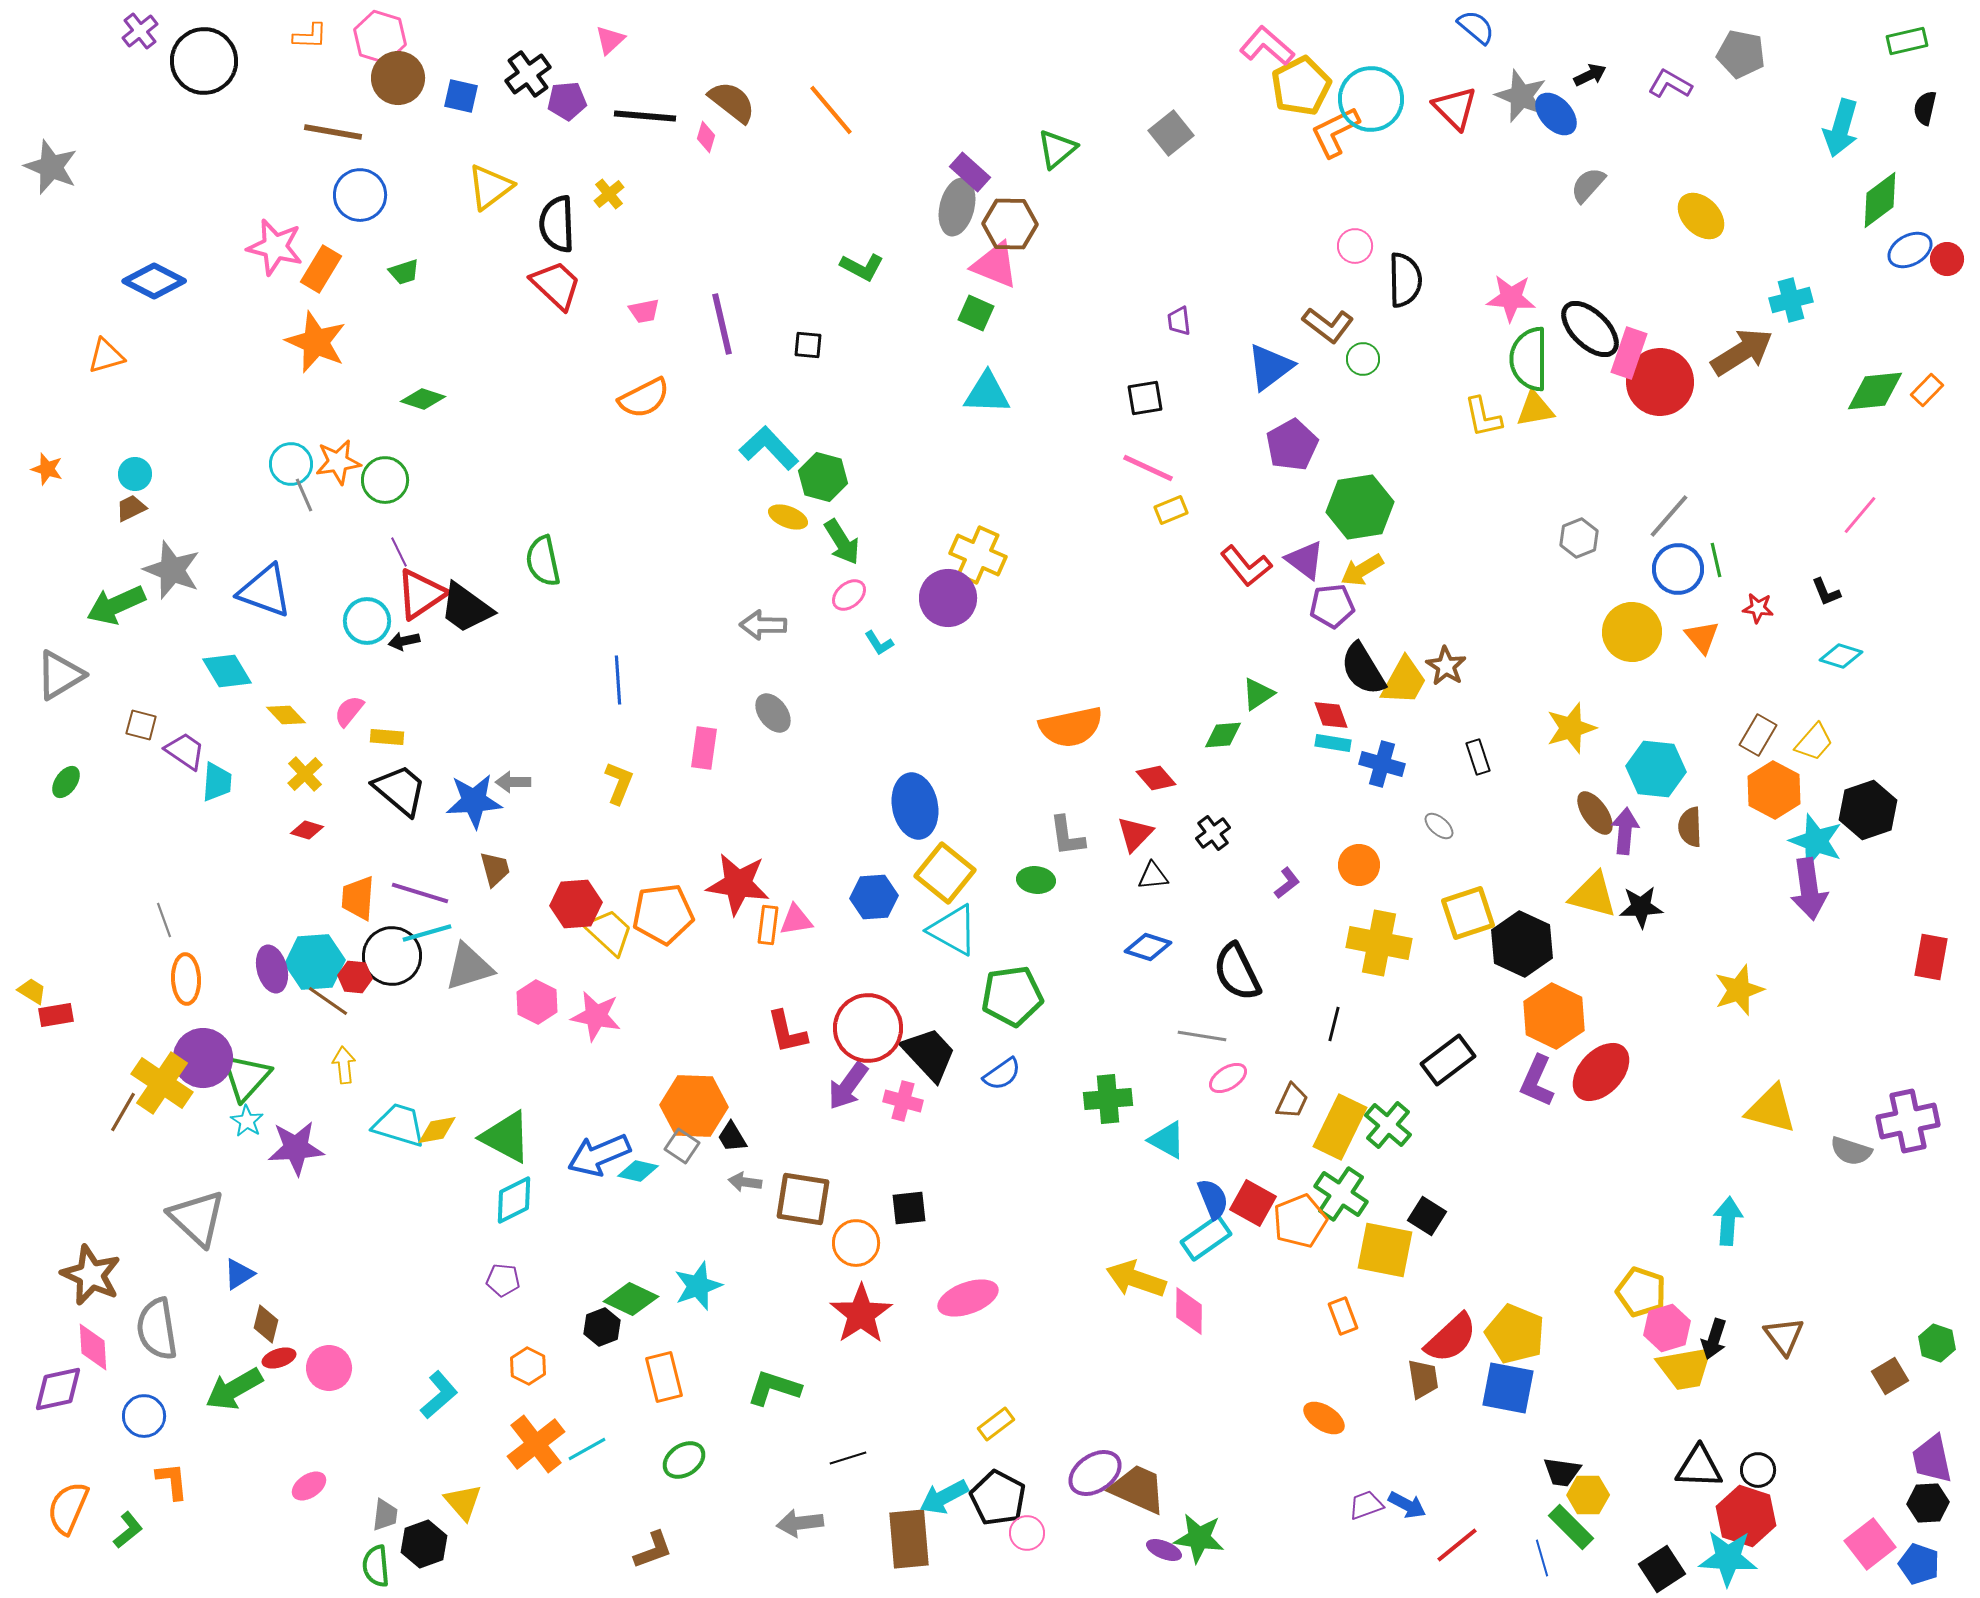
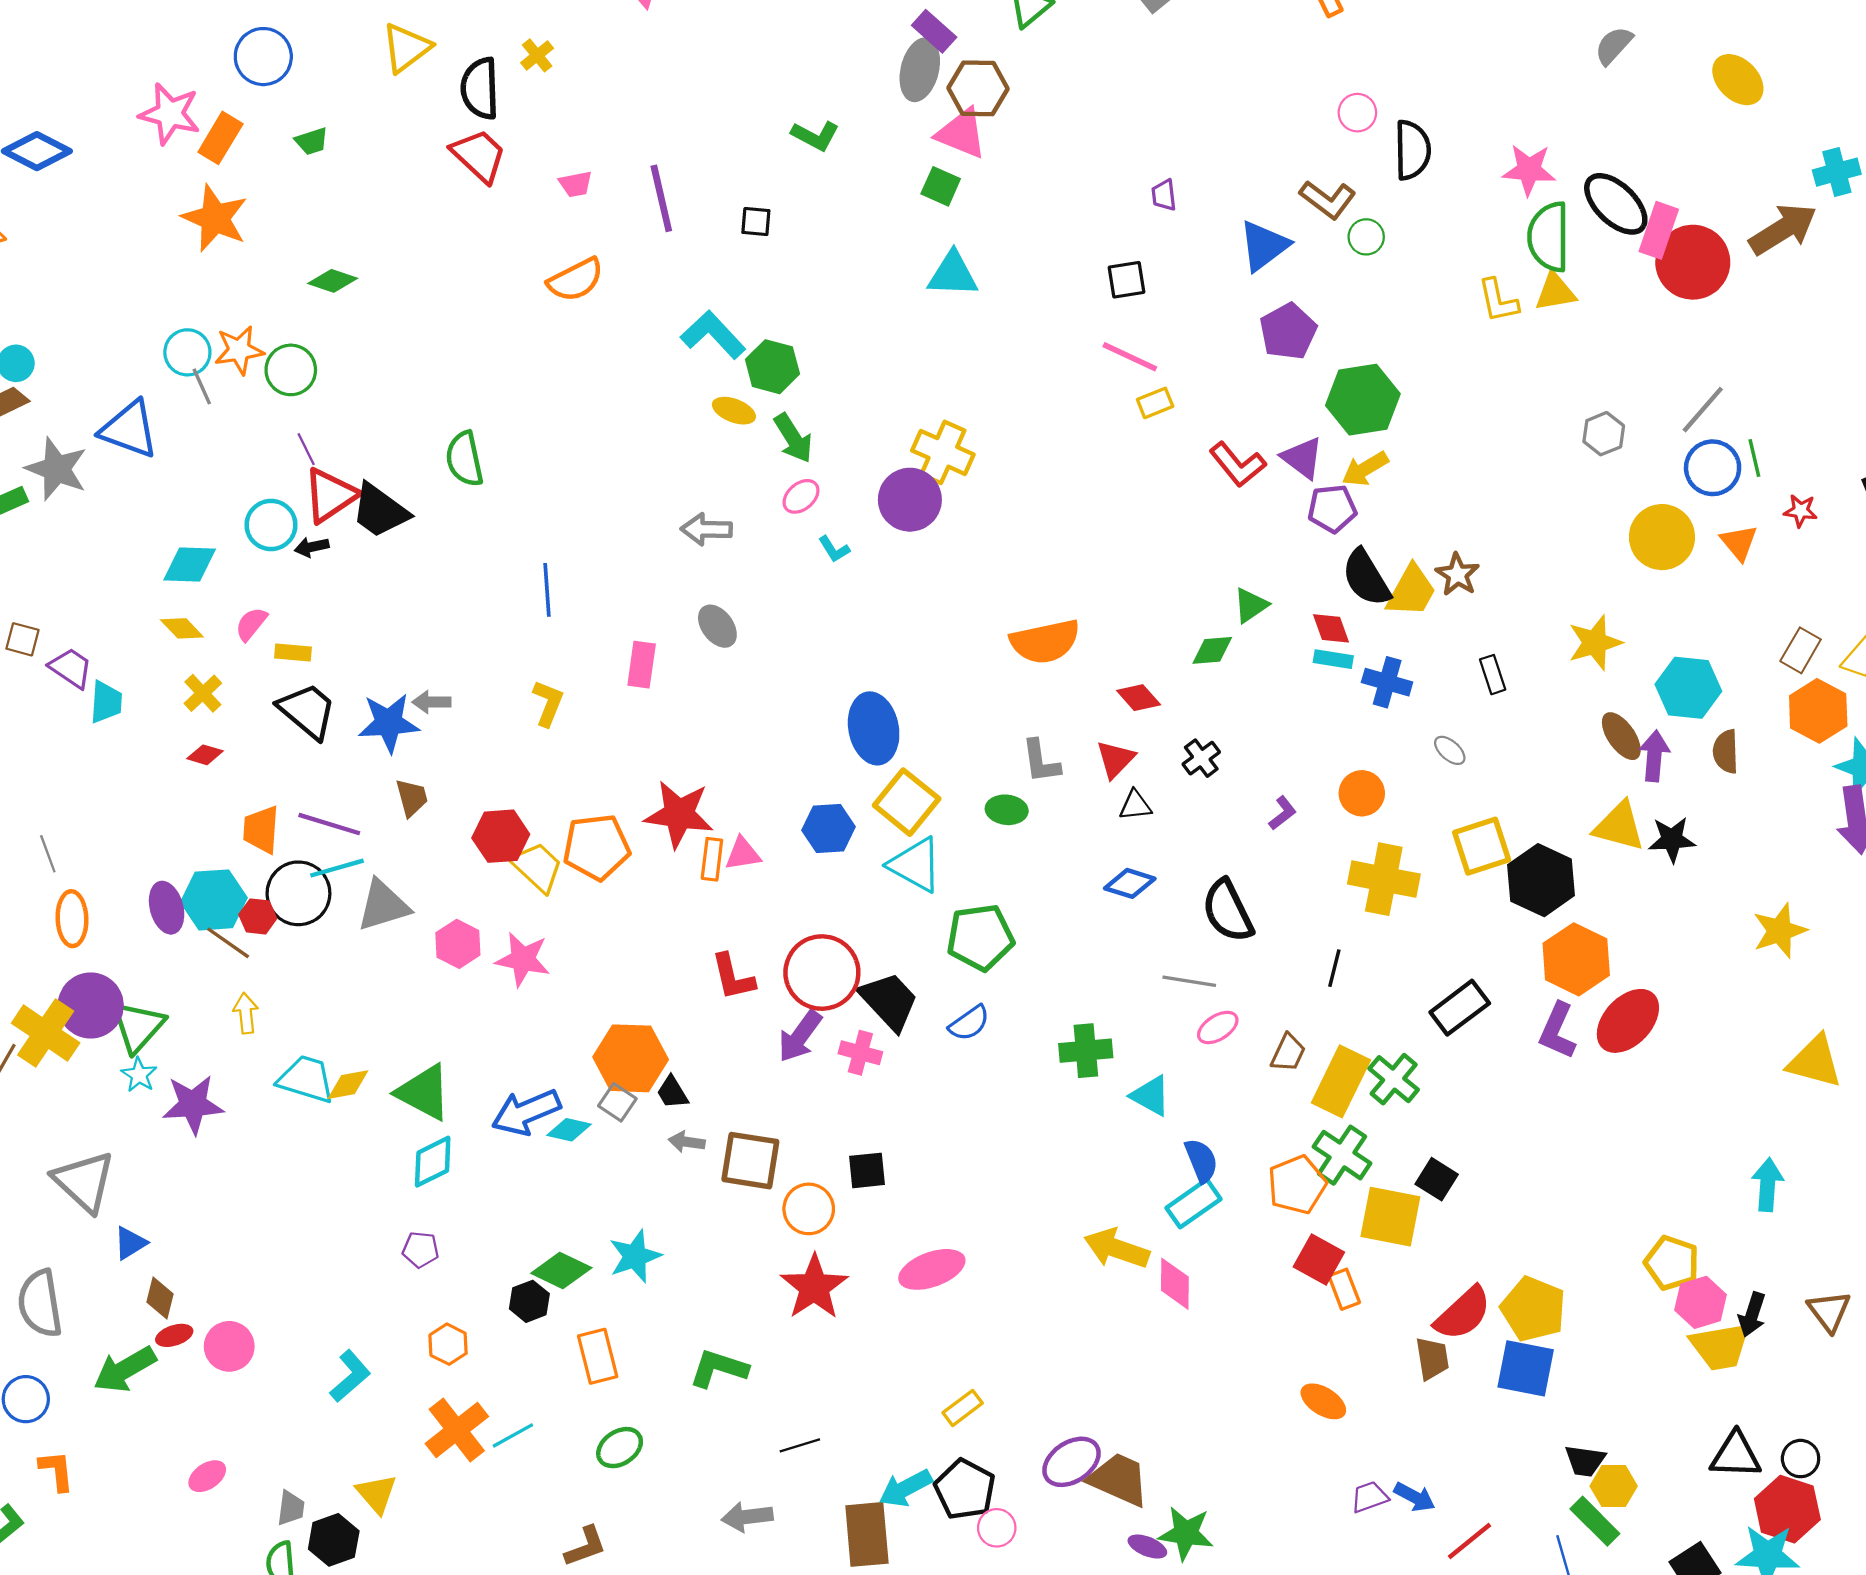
blue triangle: (265, 591) -> (129, 429), moved
cyan diamond: (227, 671) -> (190, 565), moved, turned -57
red square: (1253, 1203) -> (1319, 1260), moved

